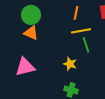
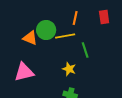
green circle: (31, 15) -> (46, 30), moved
yellow line: (81, 31) -> (65, 36), moved

